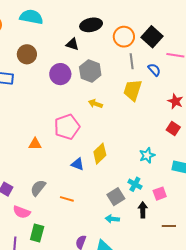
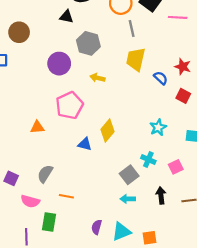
blue semicircle: (154, 70) -> (161, 78), moved
purple circle: (60, 74) -> (59, 64), moved
orange line: (67, 199) -> (66, 196), moved
black arrow: (143, 210) -> (161, 195), moved

